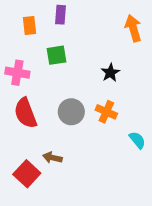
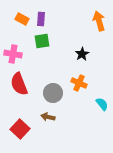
purple rectangle: (61, 15) -> (41, 19), moved
orange rectangle: (30, 26) -> (22, 19), turned -56
gray circle: (71, 112) -> (53, 93), moved
brown arrow: (52, 158) -> (48, 117), moved

